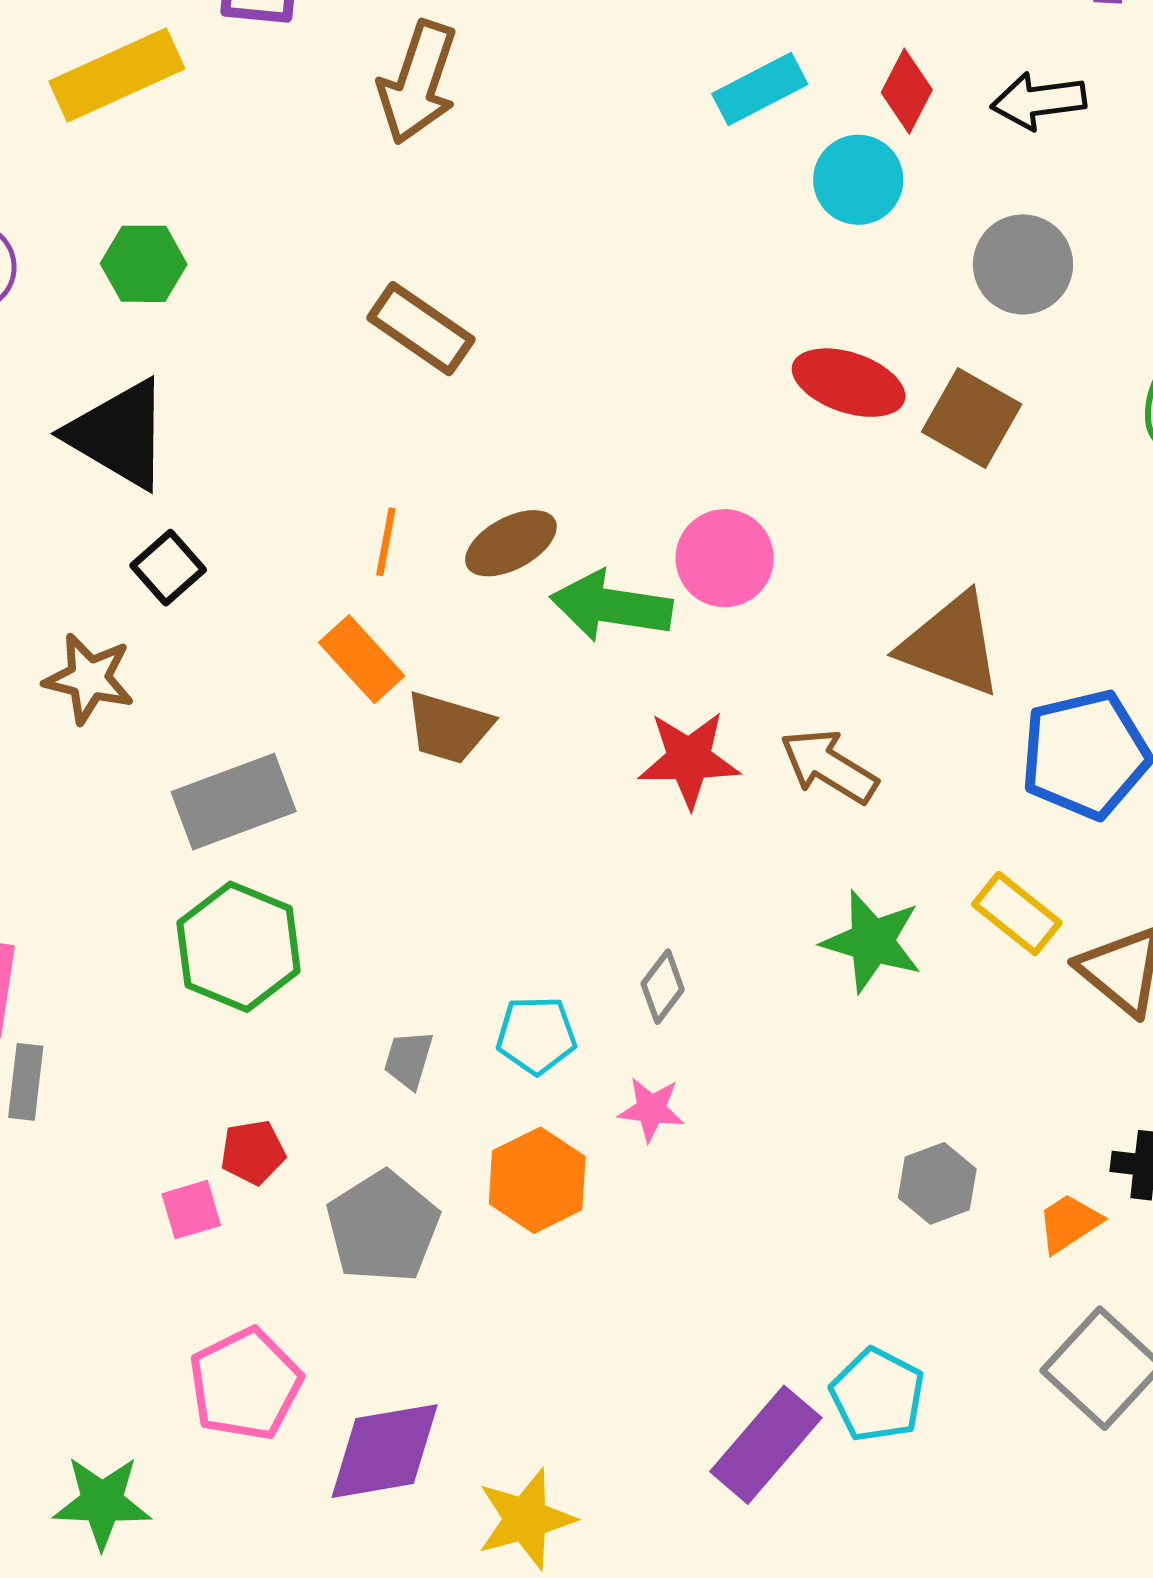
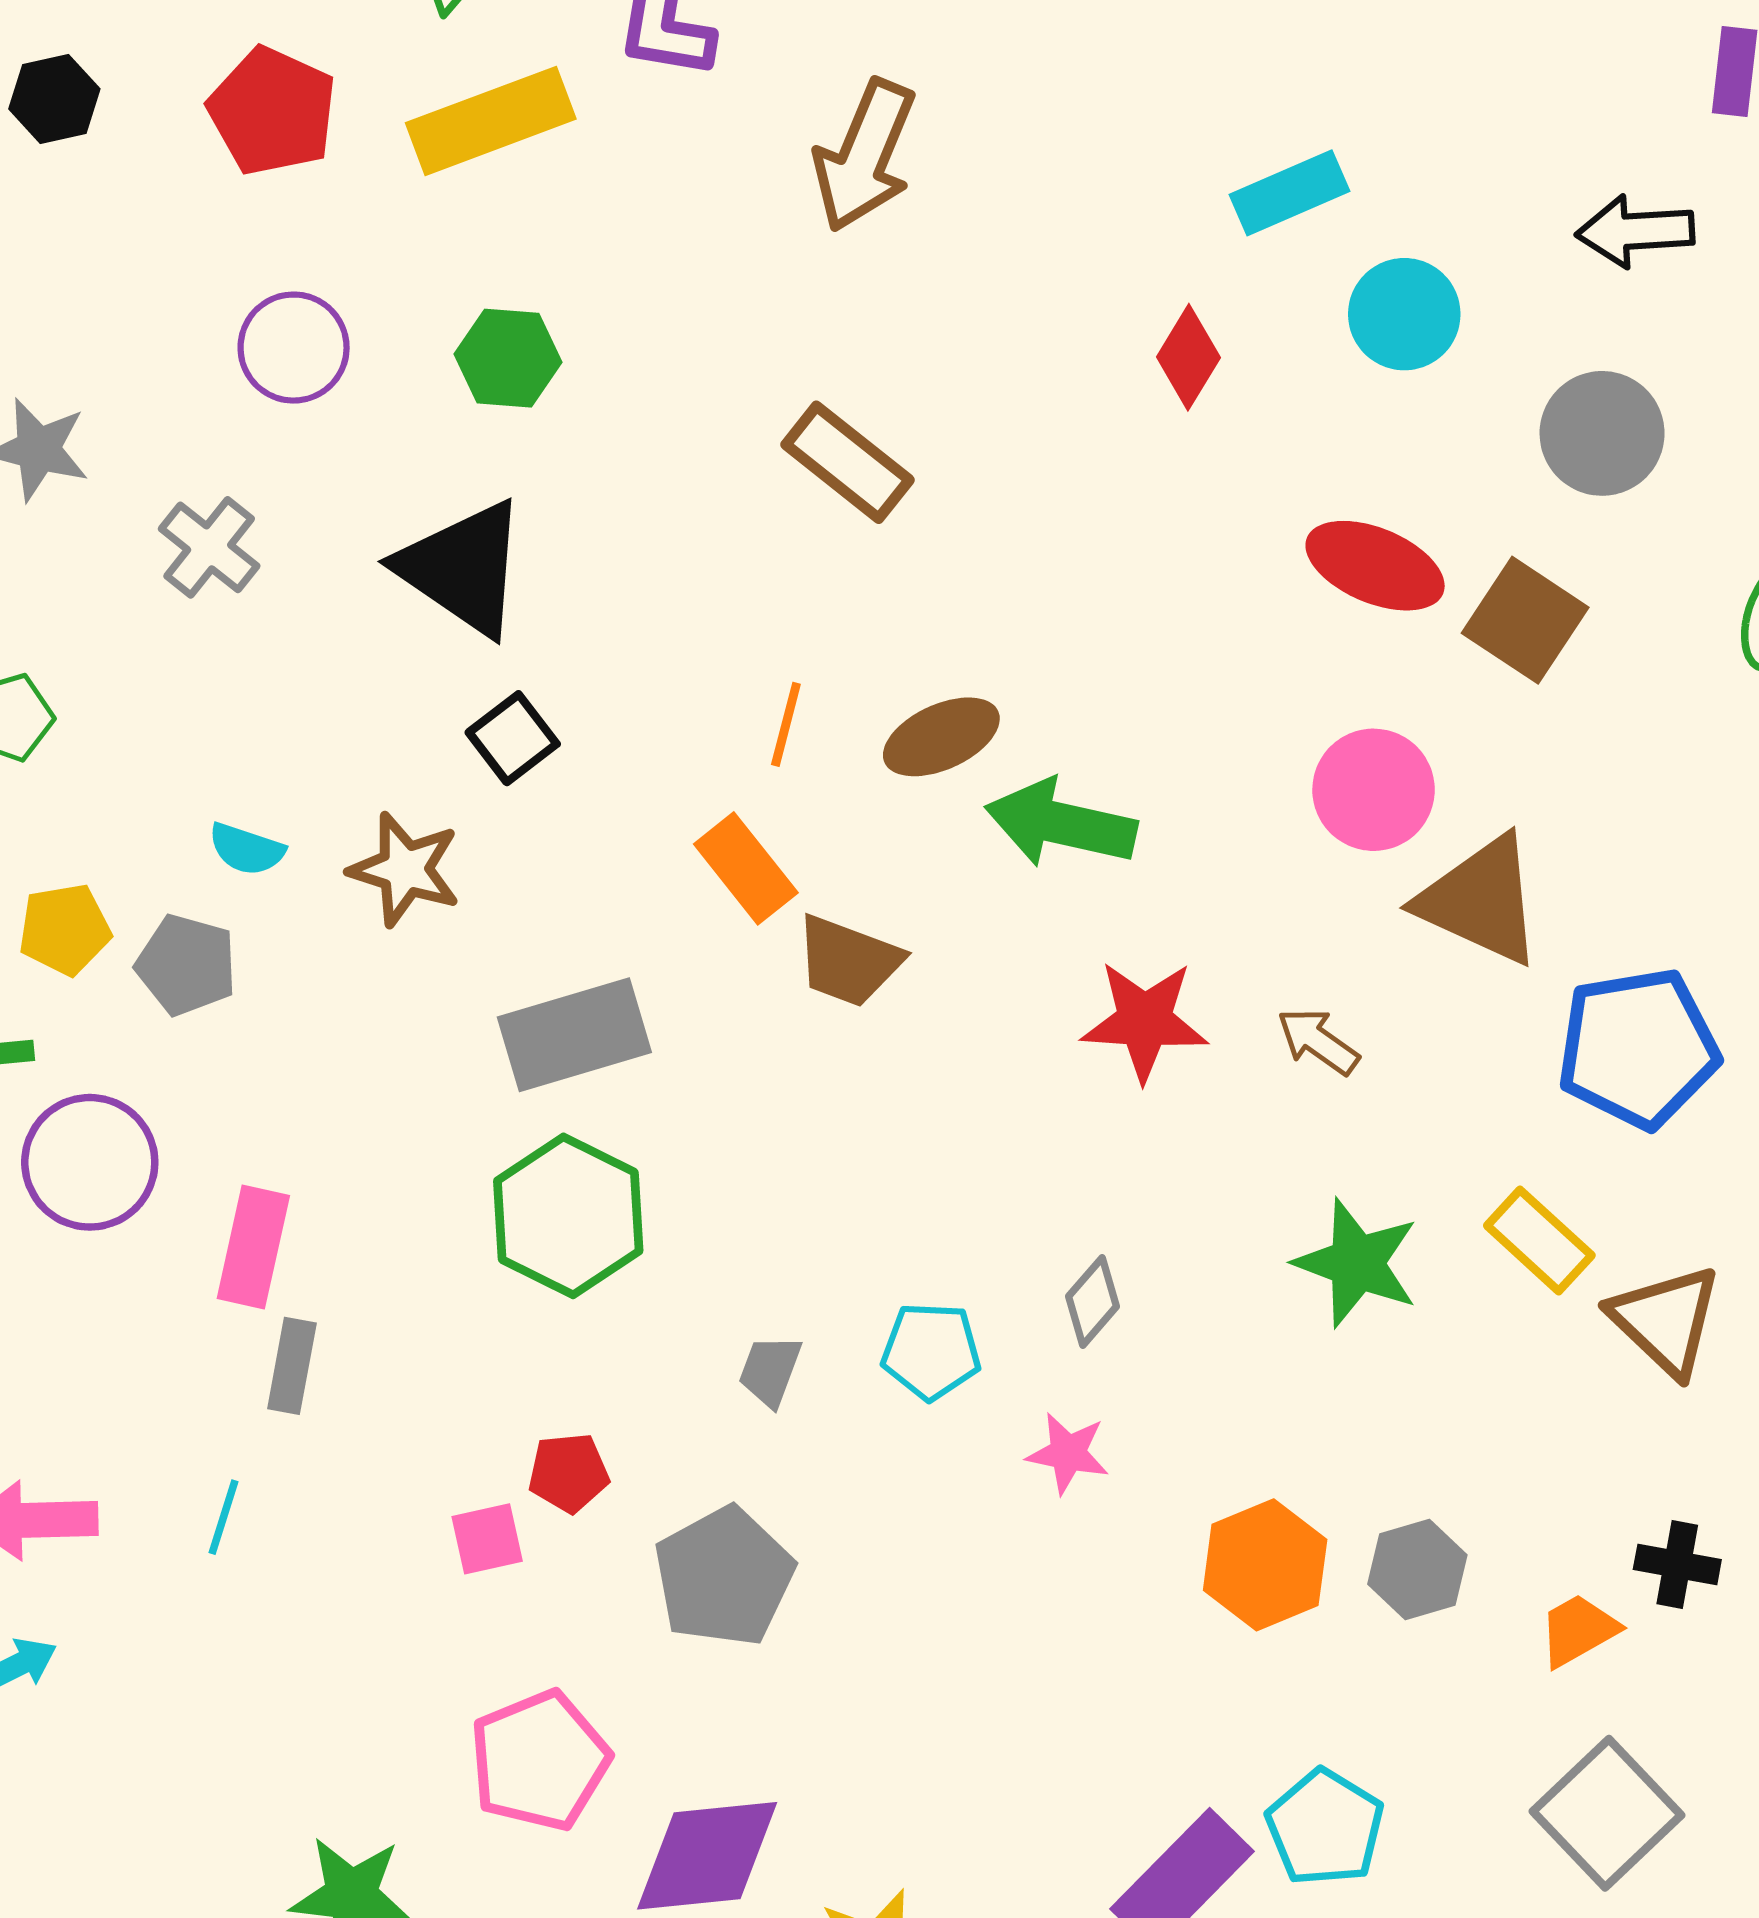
red diamond: (907, 91) -> (1188, 357), moved
pink circle: (725, 558) -> (1374, 790), moved
brown arrow: (829, 766) -> (1318, 1041), size x0.7
orange hexagon: (537, 1180) -> (1265, 1565), moved

